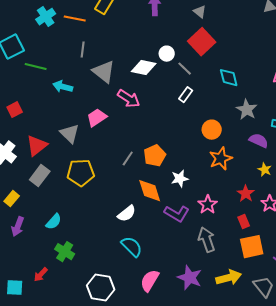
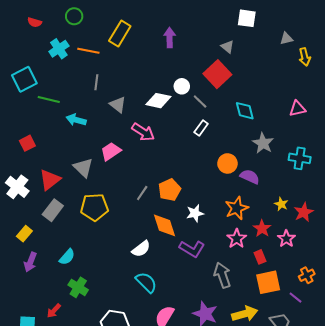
gray triangle: (200, 12) -> (227, 47), moved
gray triangle: (104, 72) -> (118, 105), size x0.7
purple semicircle: (259, 141) -> (250, 177), moved
orange star: (221, 159) -> (237, 208), moved
pink star: (208, 205) -> (237, 239), moved

